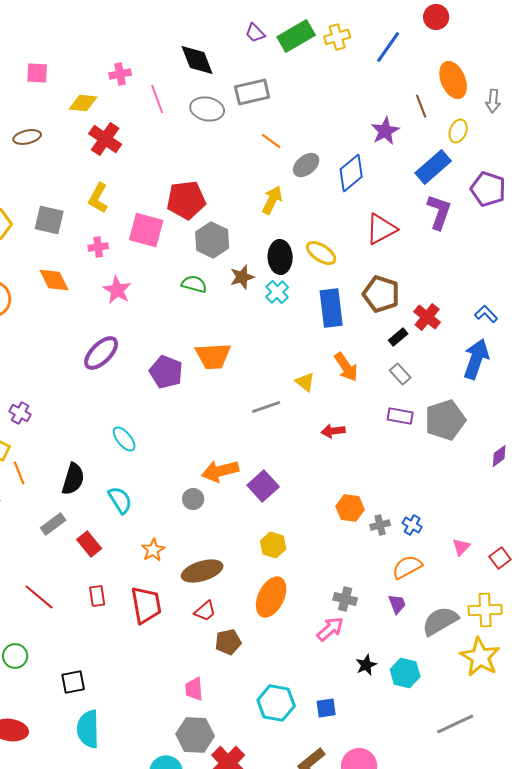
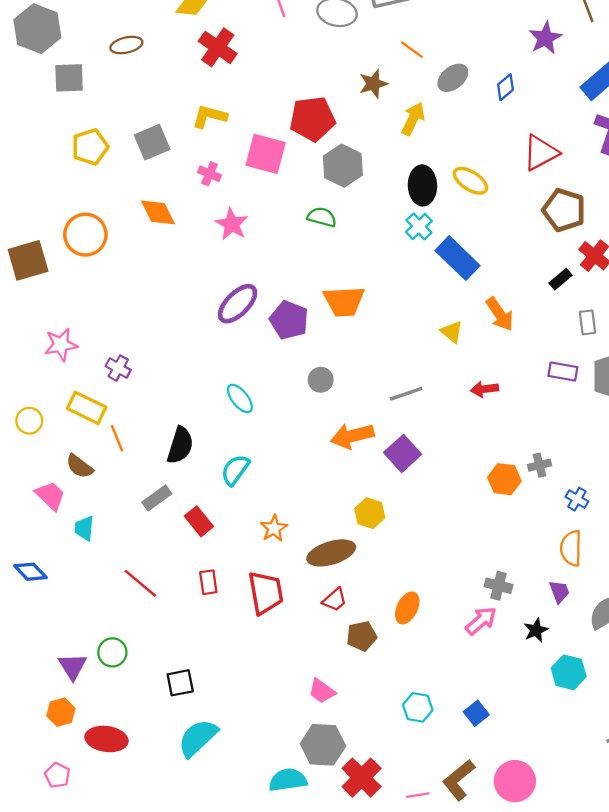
blue diamond: (351, 173) -> (506, 87), size x0.6
yellow L-shape: (98, 198) -> (209, 116), turned 76
gray square: (49, 220) -> (152, 142), turned -36
pink cross: (98, 247) -> (209, 174), turned 30
brown star: (242, 277) -> (373, 84), moved
brown pentagon: (381, 294) -> (564, 210), moved
blue rectangle: (331, 308) -> (458, 258), moved, turned -39
purple ellipse: (101, 353) -> (238, 304), moved
gray rectangle: (400, 374) -> (587, 322), moved, turned 35
gray line: (266, 407) -> (406, 394), moved
gray circle: (193, 499) -> (321, 380), moved
cyan semicircle: (120, 500) -> (235, 470), turned -112
gray cross: (380, 525) -> (539, 465), moved
yellow hexagon: (273, 545) -> (370, 513), moved
orange semicircle: (407, 567) -> (571, 548), turned -60
orange ellipse: (271, 597) -> (407, 608), moved, size x0.7
black star: (366, 665) -> (536, 630), moved
pink trapezoid: (194, 689) -> (322, 691), turned -50
cyan hexagon: (276, 703) -> (418, 707), size x0.7
blue square: (326, 708) -> (476, 713), turned -30
cyan semicircle: (88, 729) -> (198, 738), turned 48

